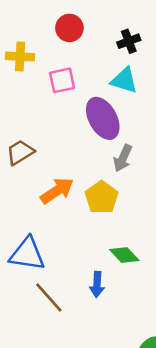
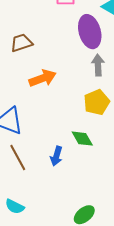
gray arrow: (123, 158) -> (98, 65), turned 140
yellow pentagon: (101, 197) -> (97, 102), moved

